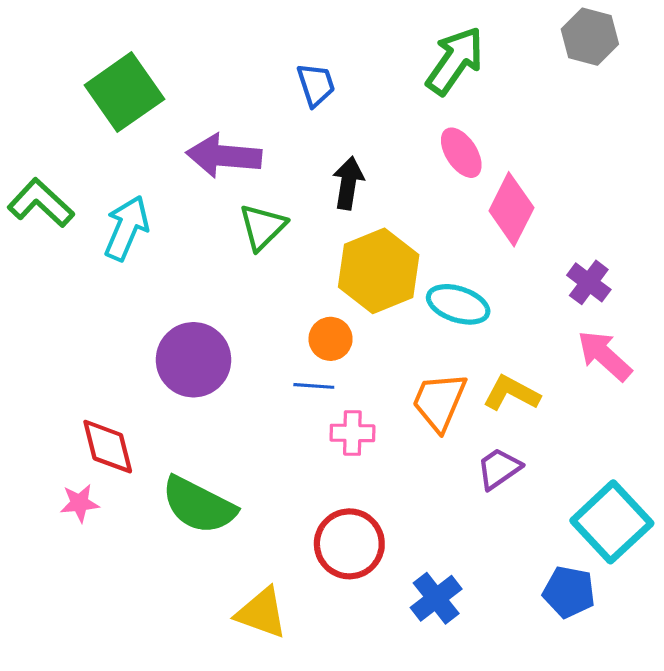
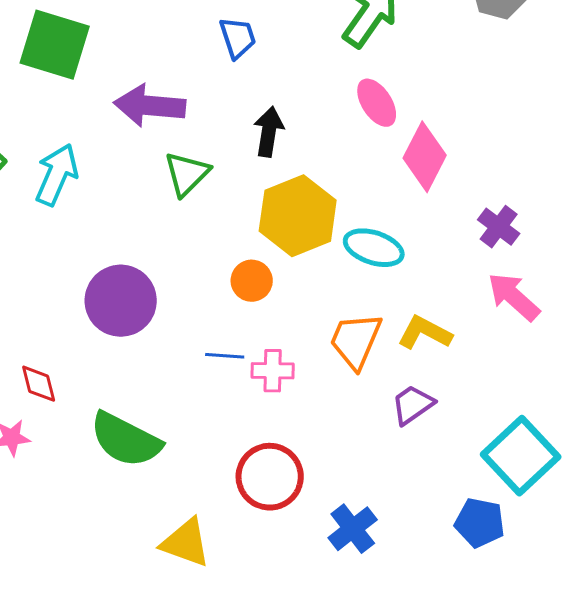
green square: (124, 92) -> (55, 45), turned -38
blue line: (314, 386) -> (225, 356), moved
red diamond: (108, 447) -> (39, 384), size x0.7

